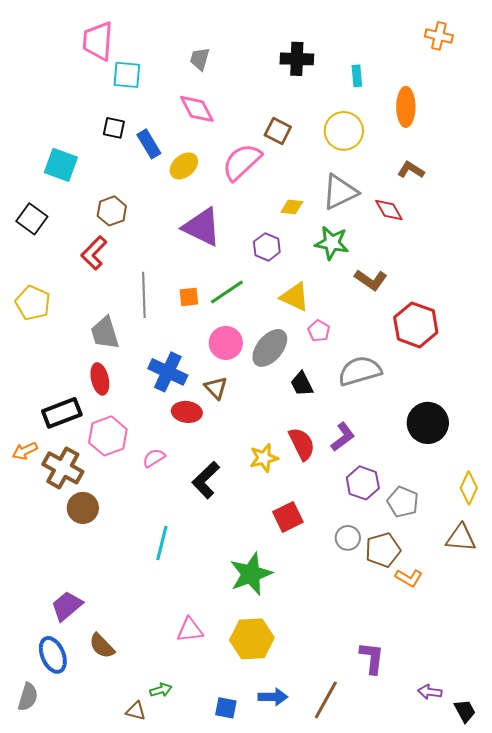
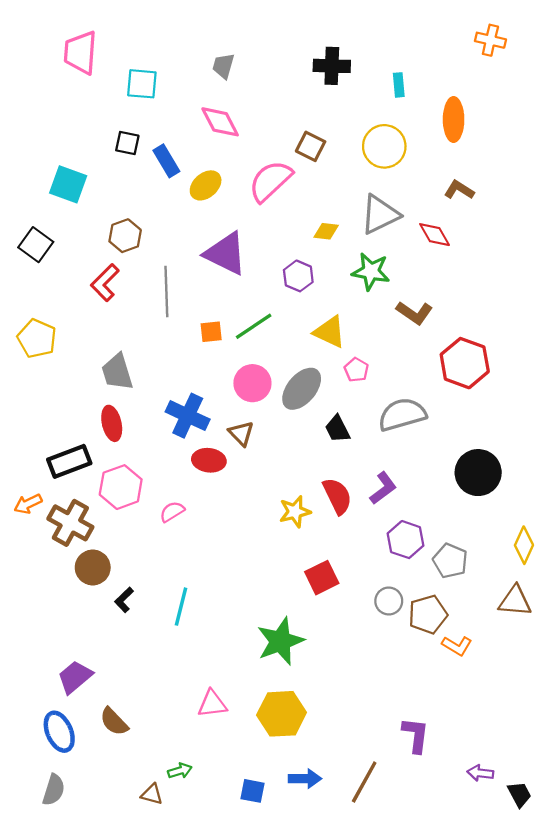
pink trapezoid: (98, 41) -> (80, 53), moved
gray line: (144, 295) -> (166, 292), moved
black L-shape: (206, 480) -> (124, 600), moved, size x0.6
gray semicircle: (28, 697) -> (54, 790), moved

